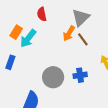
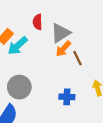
gray triangle: (81, 18) -> (61, 33), moved
gray circle: (53, 77) -> (19, 87), moved

